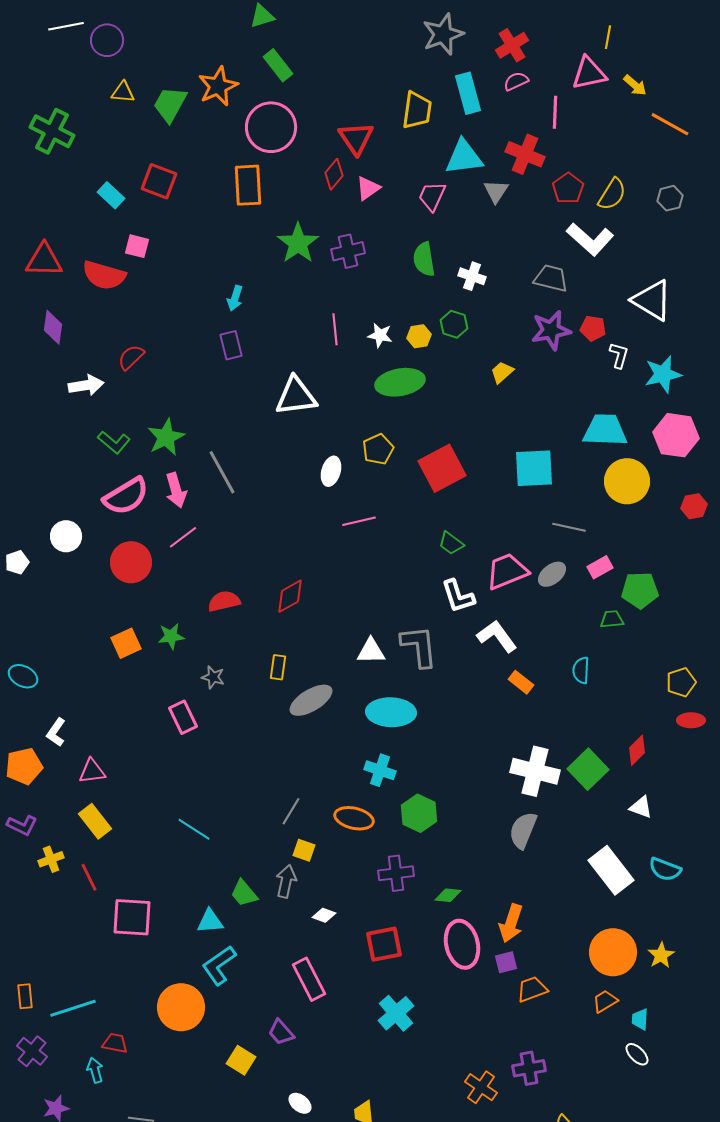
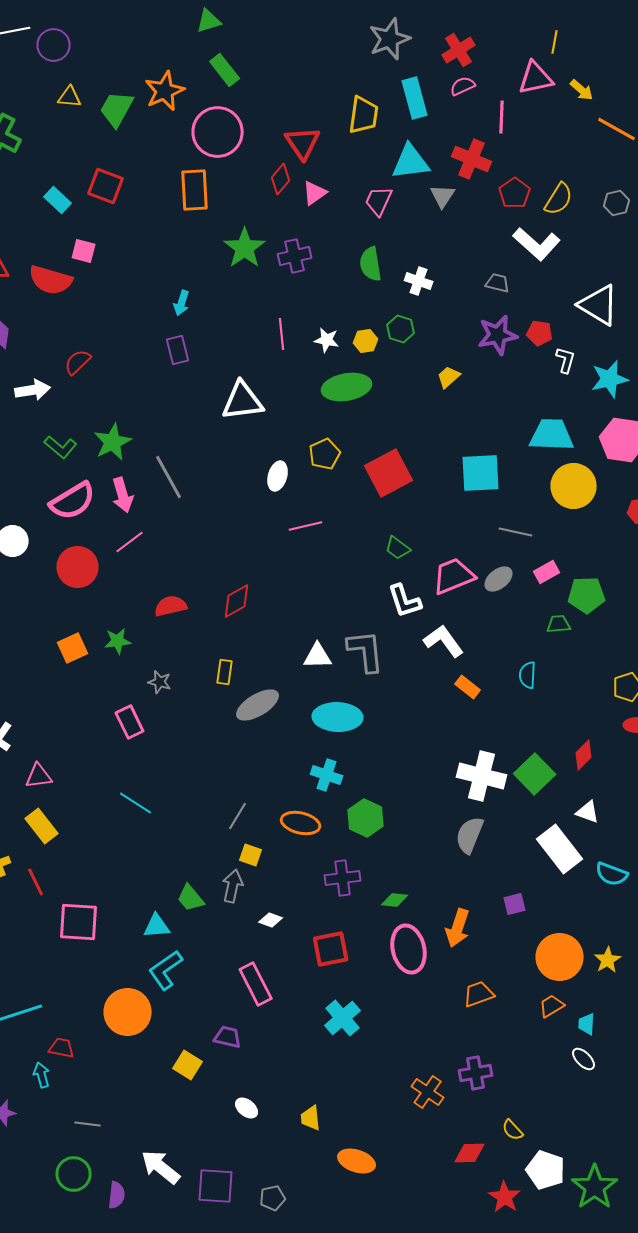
gray trapezoid: (551, 278) -> (498, 283), size x0.7
cyan line: (194, 829) -> (136, 803), moved
white rectangle: (611, 870) -> (560, 849), moved
purple square: (506, 962) -> (515, 904), moved
purple trapezoid: (281, 1032) -> (228, 1037), turned 144

